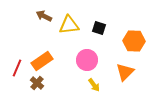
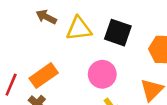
black square: (99, 28) -> (118, 33), size x1.5

